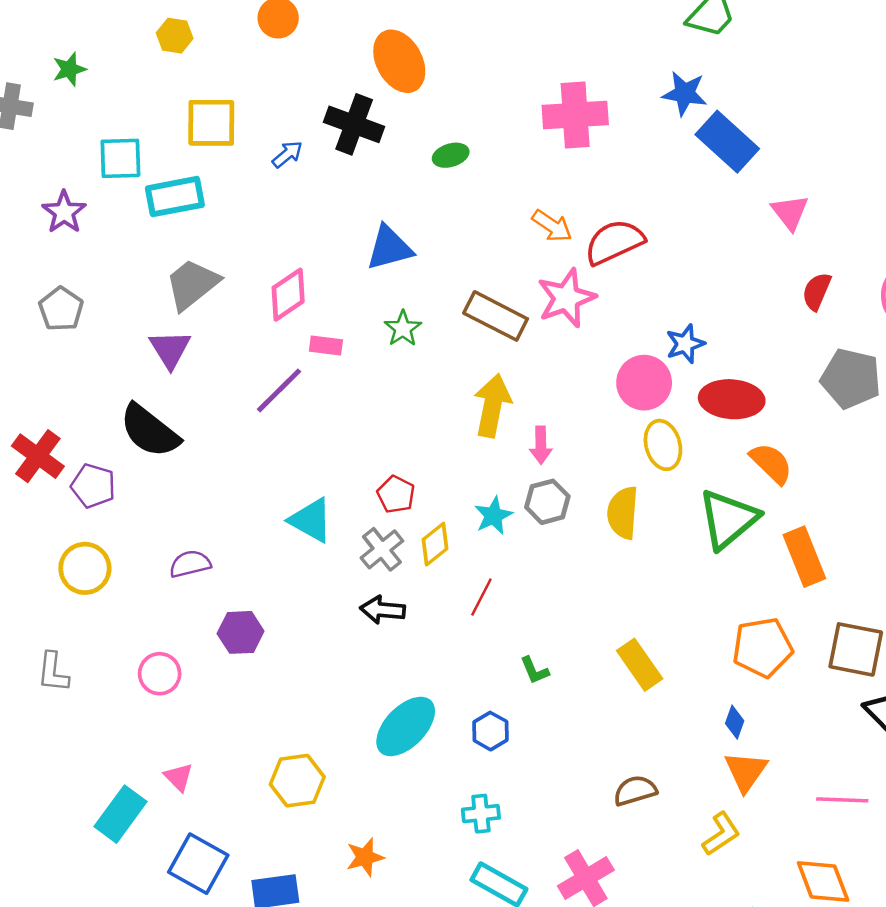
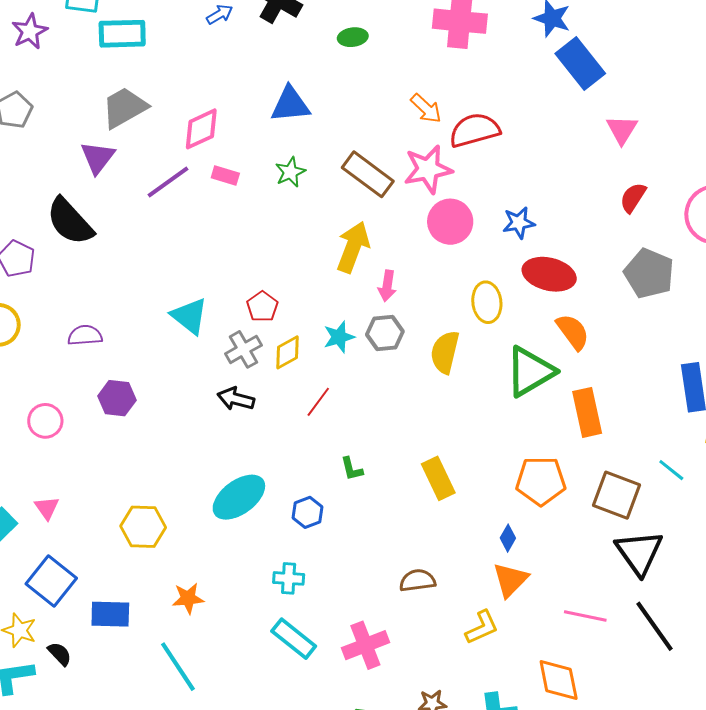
pink circle: (644, 383) -> (450, 222), moved
purple line: (279, 390) -> (168, 182), moved

